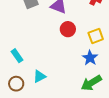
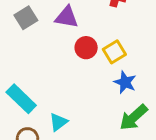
yellow square: (96, 36) -> (114, 52), moved
cyan rectangle: (17, 56) -> (21, 99), size x1.5

